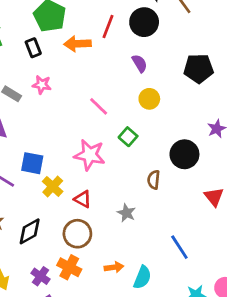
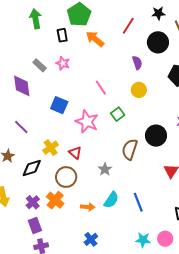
black circle: (144, 22) -> (158, 42), moved
red line: (108, 26) -> (128, 26), moved
orange arrow: (77, 44) -> (95, 39), turned 30
blue square: (32, 163) -> (59, 105), moved
brown semicircle: (154, 180) -> (130, 149), size x1.5
yellow cross: (53, 186) -> (51, 148), moved
cyan semicircle: (142, 277) -> (111, 200), moved

